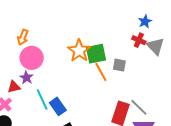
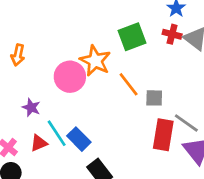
green square: (96, 54) -> (132, 37), moved
pink circle: (32, 58) -> (70, 77), moved
gray square: (119, 65) -> (154, 98), moved
red triangle: (14, 87) -> (39, 143), moved

